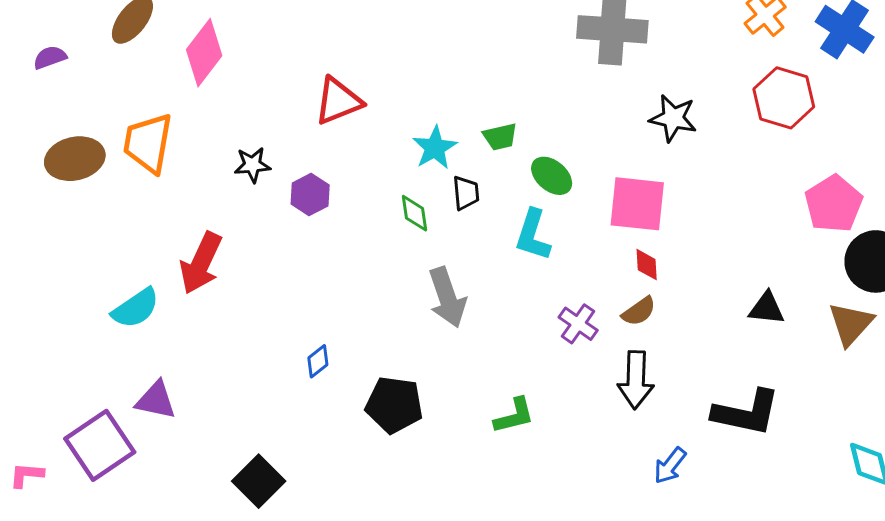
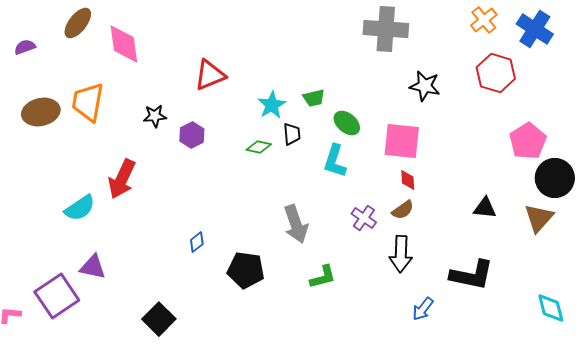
pink diamond: (204, 53) -> (124, 44), turned -45
green diamond: (414, 213) -> (259, 147), turned -70
gray arrow: (447, 297) -> (296, 224), moved

